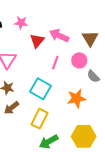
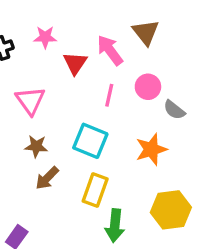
pink arrow: (59, 36) -> (110, 50), turned 36
brown triangle: (90, 38) -> (146, 32), moved
green arrow: (49, 142) -> (115, 226), turned -48

